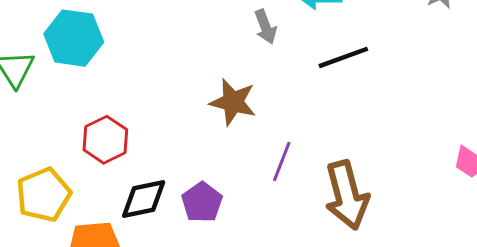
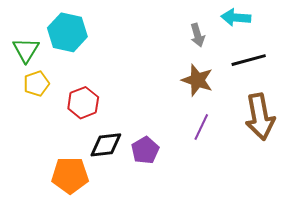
brown star: (233, 102) -> (197, 80), moved
yellow pentagon: (44, 195) -> (36, 84), moved, size x0.7
brown arrow: (347, 195) -> (260, 117), moved

